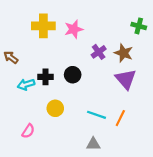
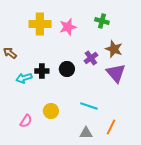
green cross: (139, 26) -> (102, 21), moved
purple cross: (99, 52) -> (91, 58), moved
yellow circle: (55, 108) -> (51, 111), moved
orange line: (120, 118) -> (111, 127), moved

